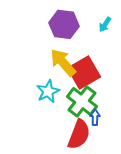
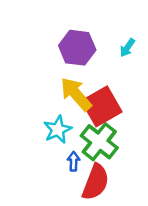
blue arrow: (95, 117) -> (74, 161), moved

